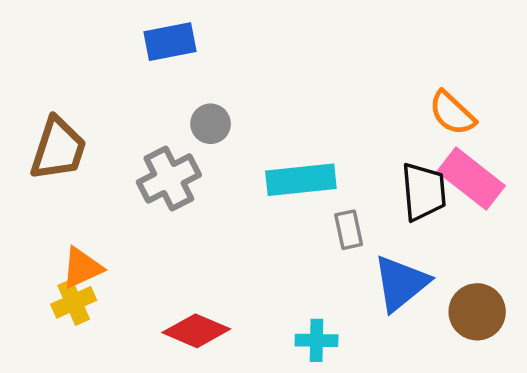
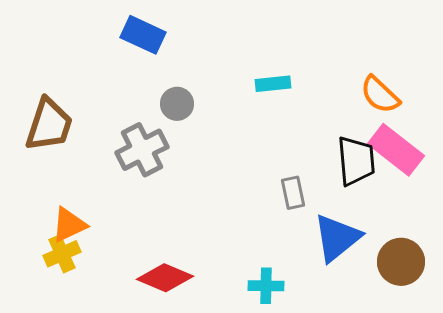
blue rectangle: (170, 42) -> (143, 35), turned 36
cyan rectangle: (301, 180) -> (273, 84), moved, size x0.6

